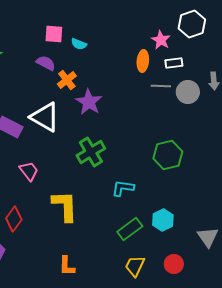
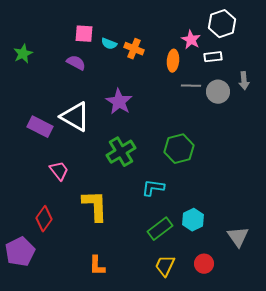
white rectangle: (174, 63) -> (213, 57), moved
orange cross: (67, 80) -> (134, 49), moved, turned -30
green hexagon: (168, 155) -> (179, 149), moved

